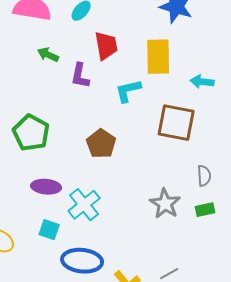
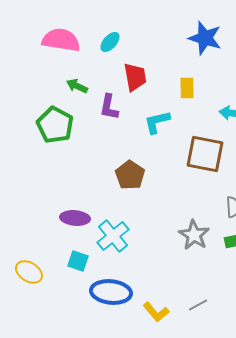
yellow rectangle: (158, 57) -> (187, 88), size x0.6
green pentagon: (31, 133) -> (55, 125), moved

